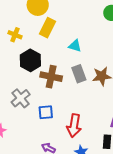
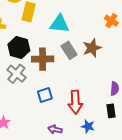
cyan triangle: (75, 46) -> (59, 24), size x1.5
gray cross: (21, 98) -> (16, 74), moved

